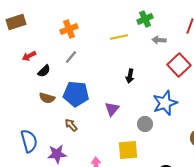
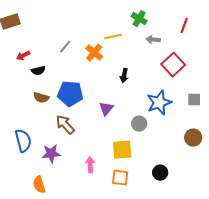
green cross: (145, 19) -> (139, 19), turned -35
orange cross: (69, 29) -> (94, 53), moved, turned -30
gray line: (71, 57) -> (65, 47), moved
black semicircle: (44, 71) -> (38, 71), turned 32
brown arrow: (71, 125) -> (65, 125), size x1.5

